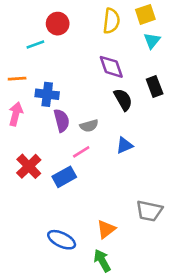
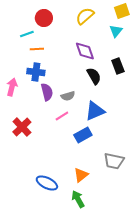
yellow square: (145, 14) -> (122, 11), moved
yellow semicircle: (111, 21) -> (85, 16), turned -138
orange line: (17, 79) -> (37, 49), moved
blue triangle: (124, 145) -> (95, 111), size x1.5
blue rectangle: (64, 177) -> (83, 135), moved

